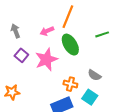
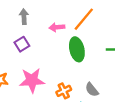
pink star: (46, 59) -> (32, 80), moved
orange cross: (70, 84) -> (64, 91), turned 32

